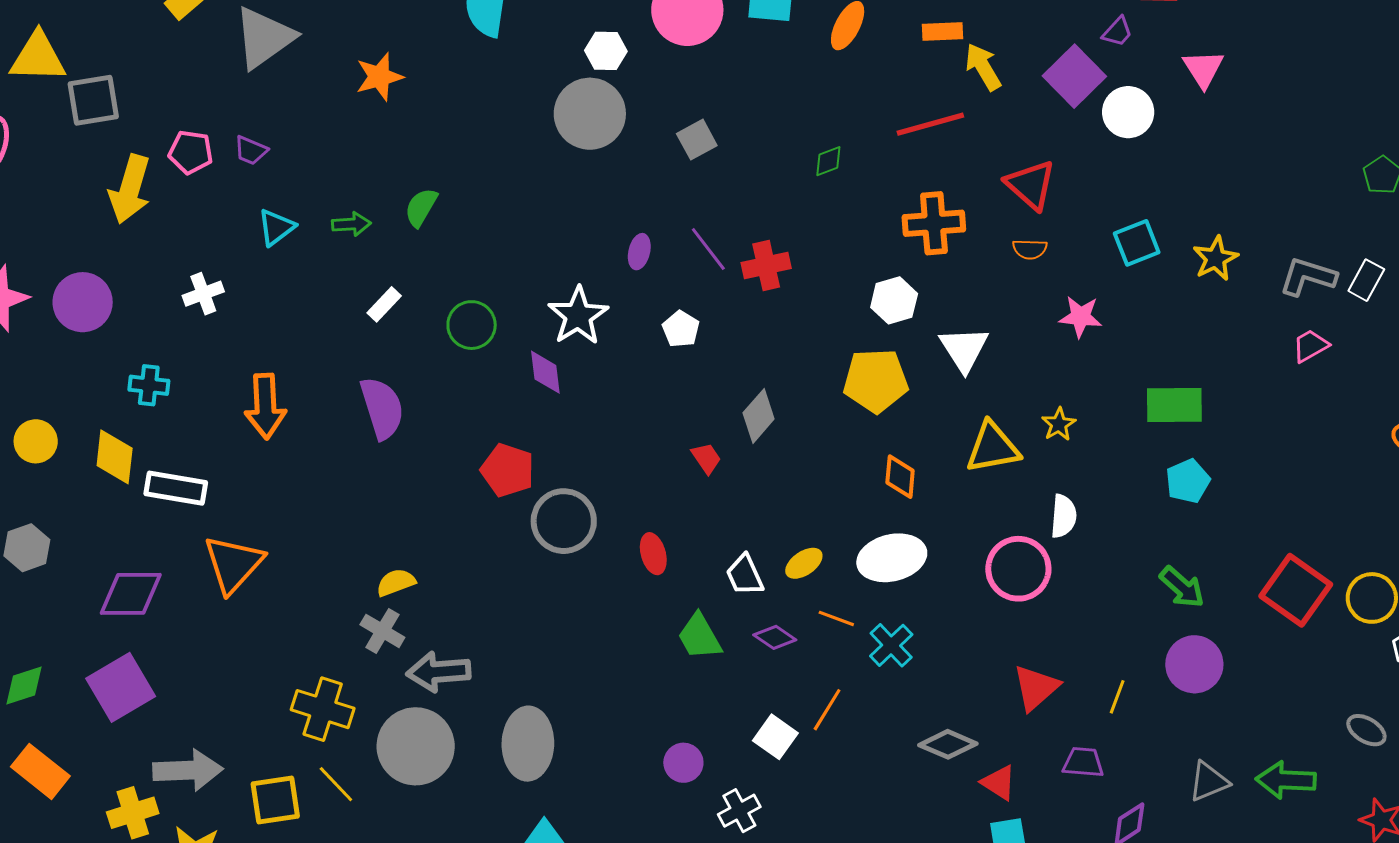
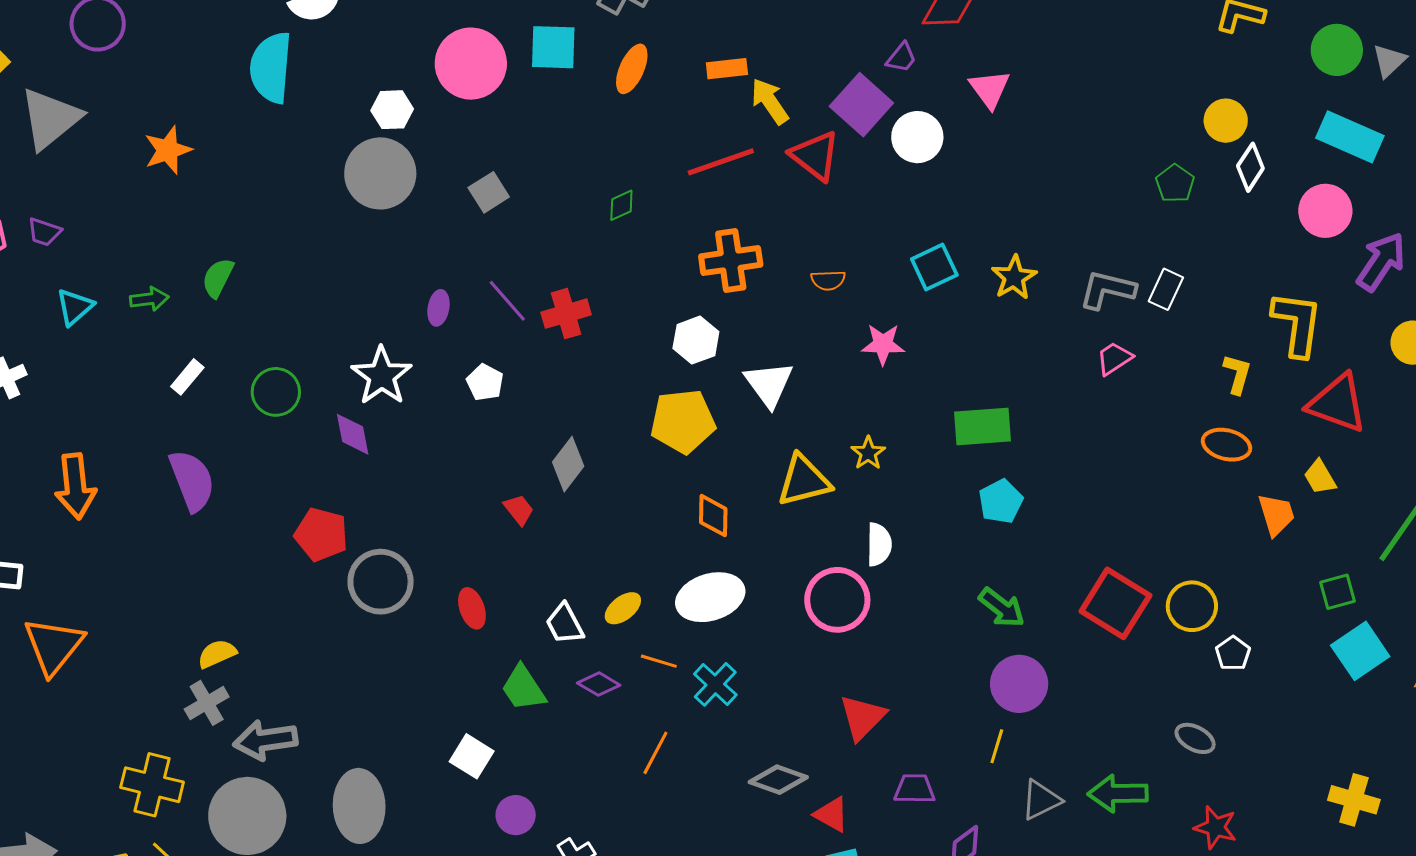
red triangle: (1031, 185) -> (815, 156), moved
gray cross: (382, 631) -> (207, 703), turned 33
yellow line: (1117, 697) -> (997, 746), moved
white square: (775, 737) -> (472, 756), moved

